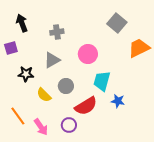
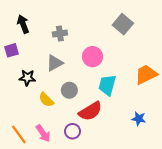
orange trapezoid: (139, 48) -> (146, 74), moved
blue star: (118, 101) -> (139, 119), moved
orange line: (18, 116) -> (19, 134), moved

